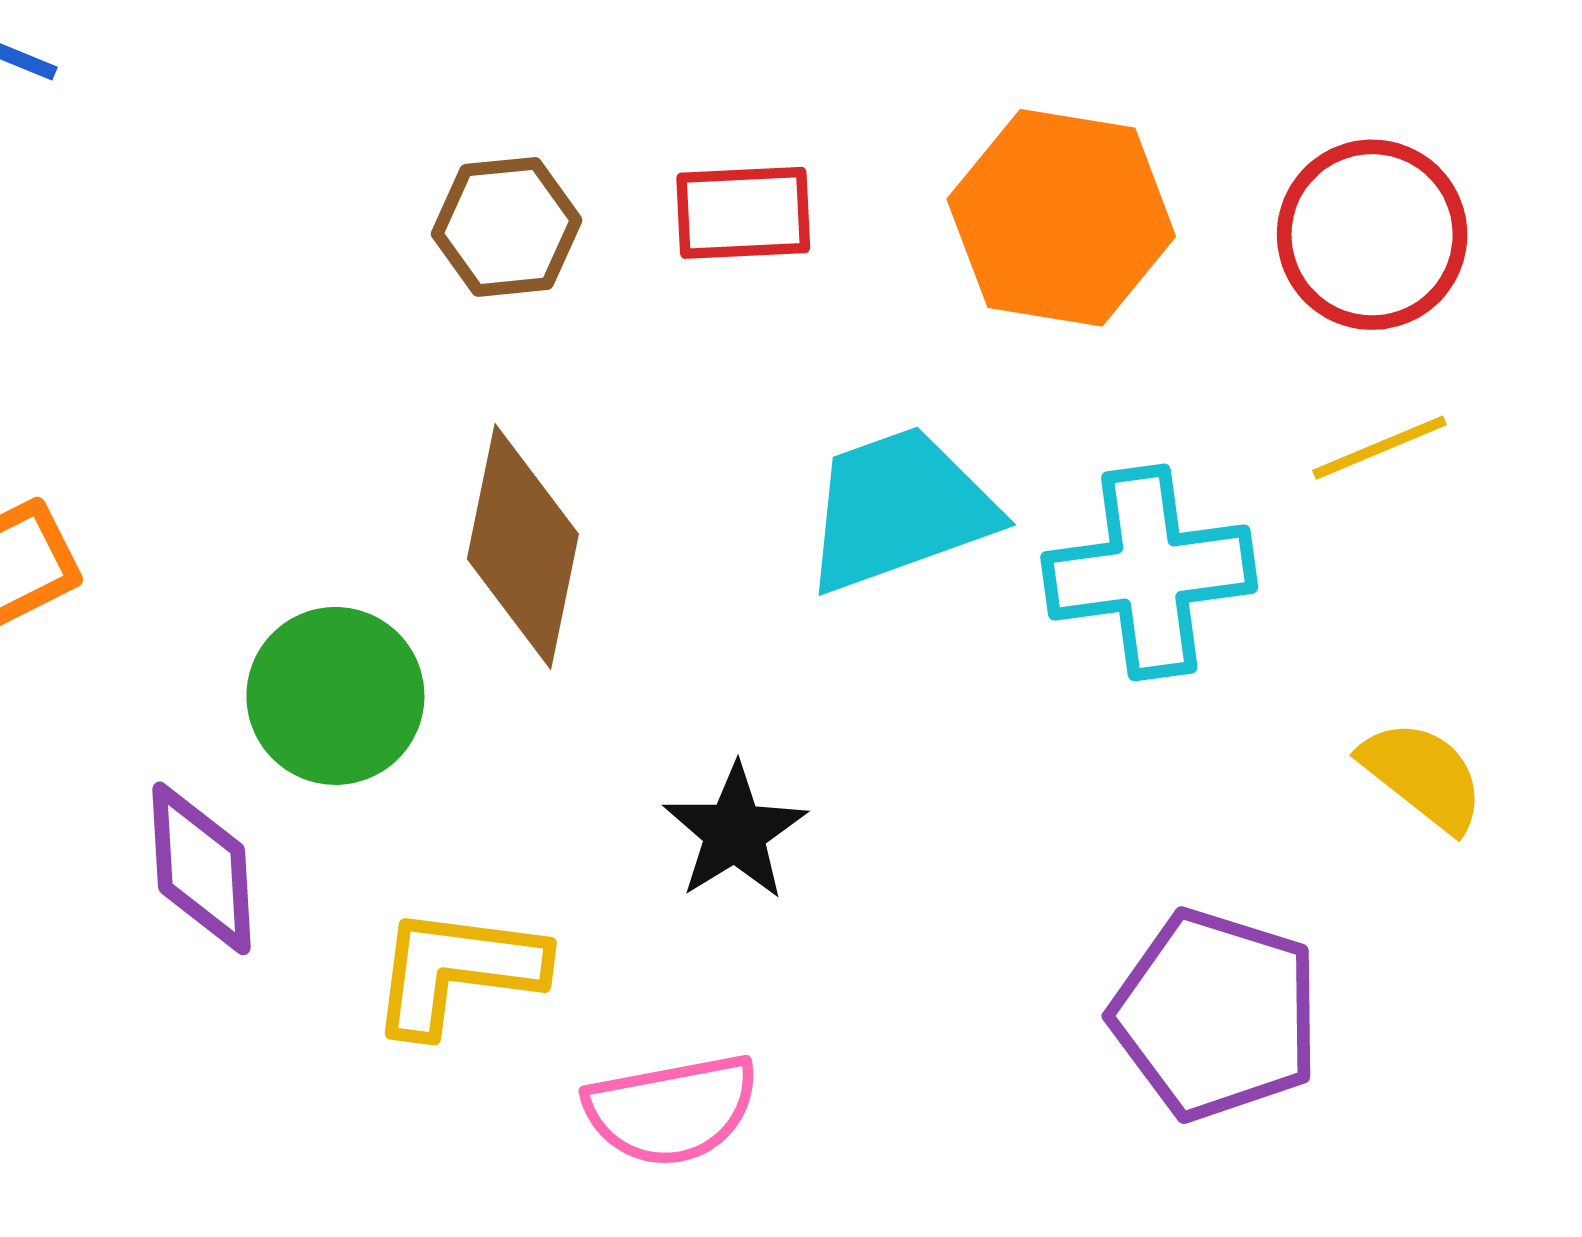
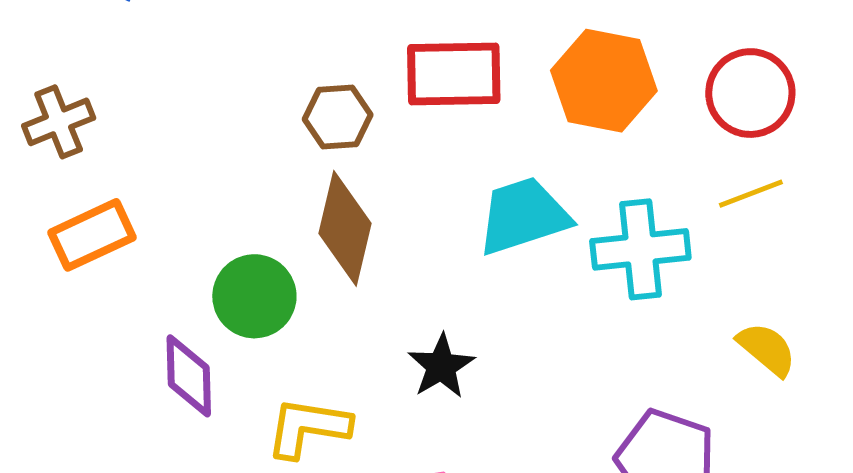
red rectangle: (743, 213) -> (454, 74), size x1.5
brown hexagon: (507, 227) -> (338, 117), moved

